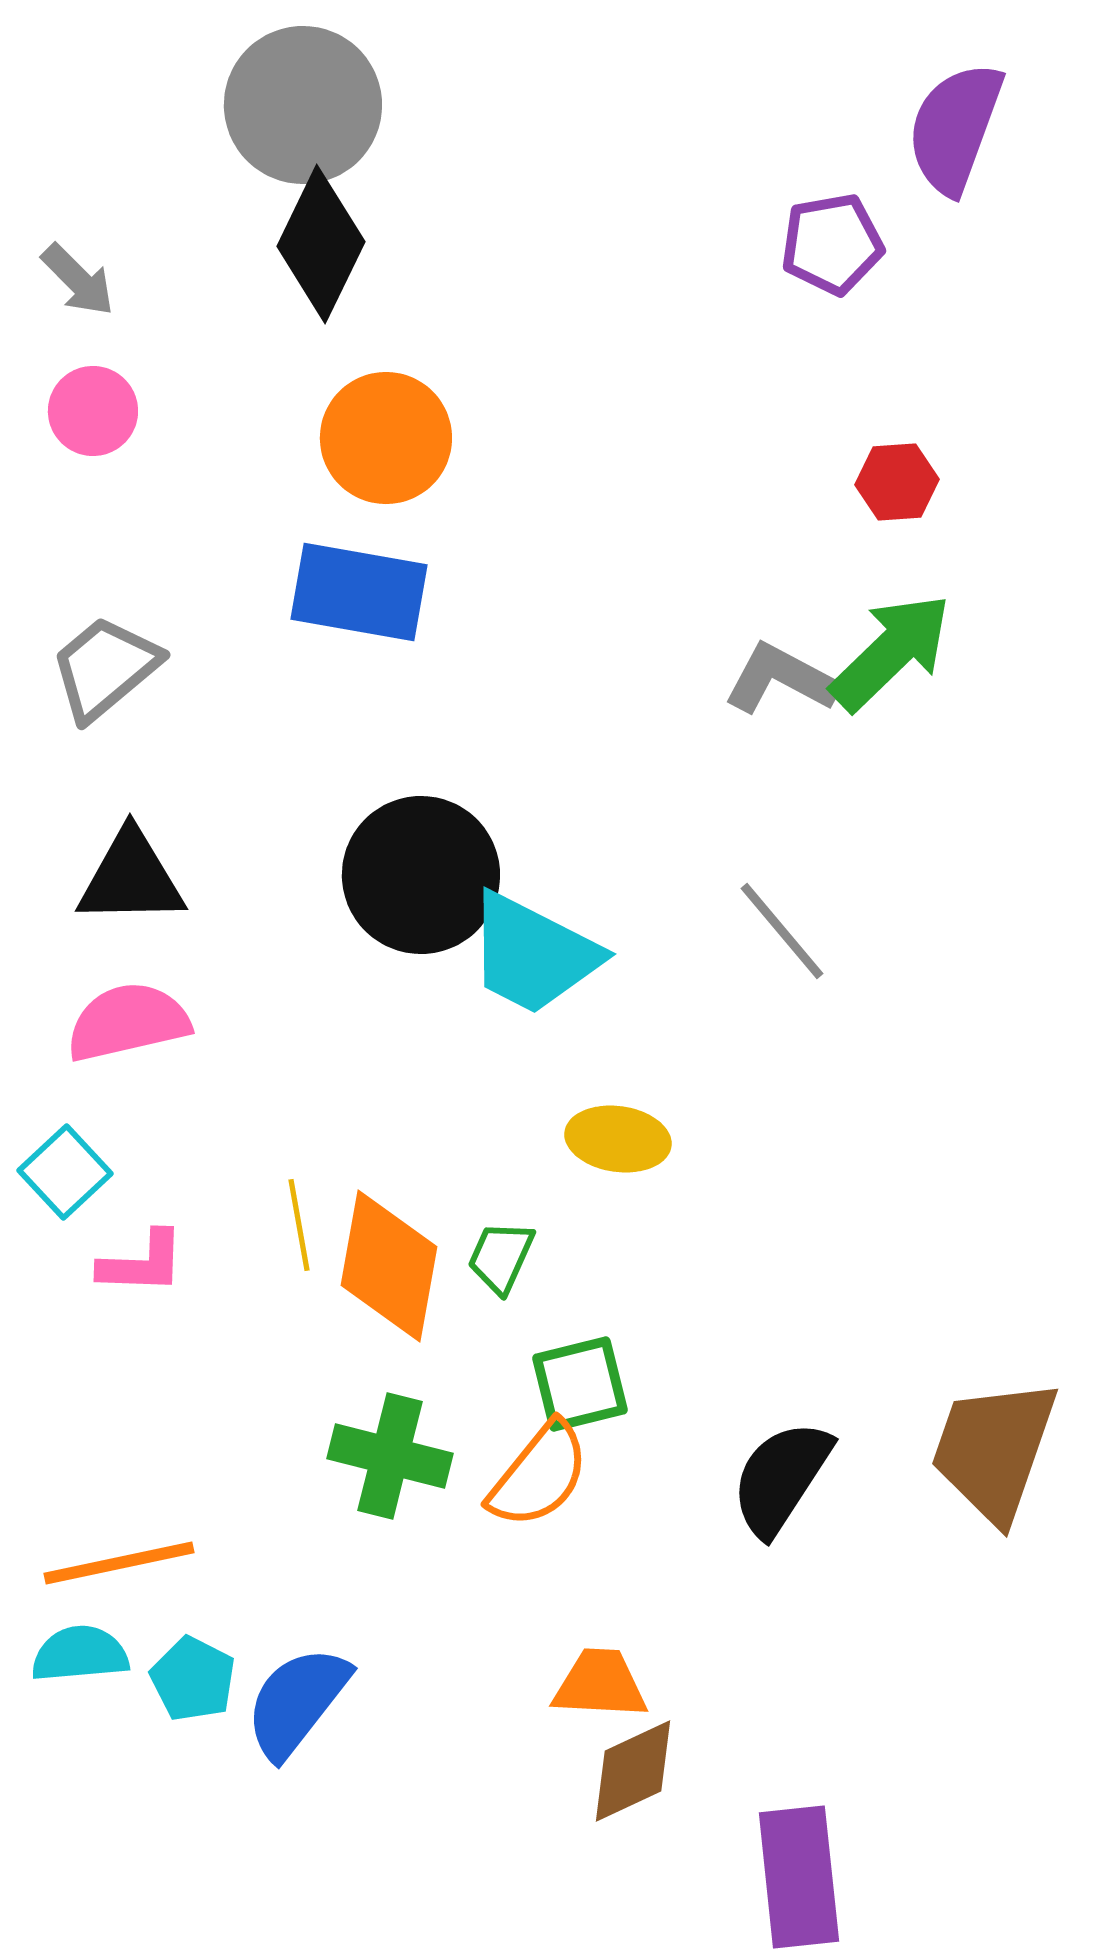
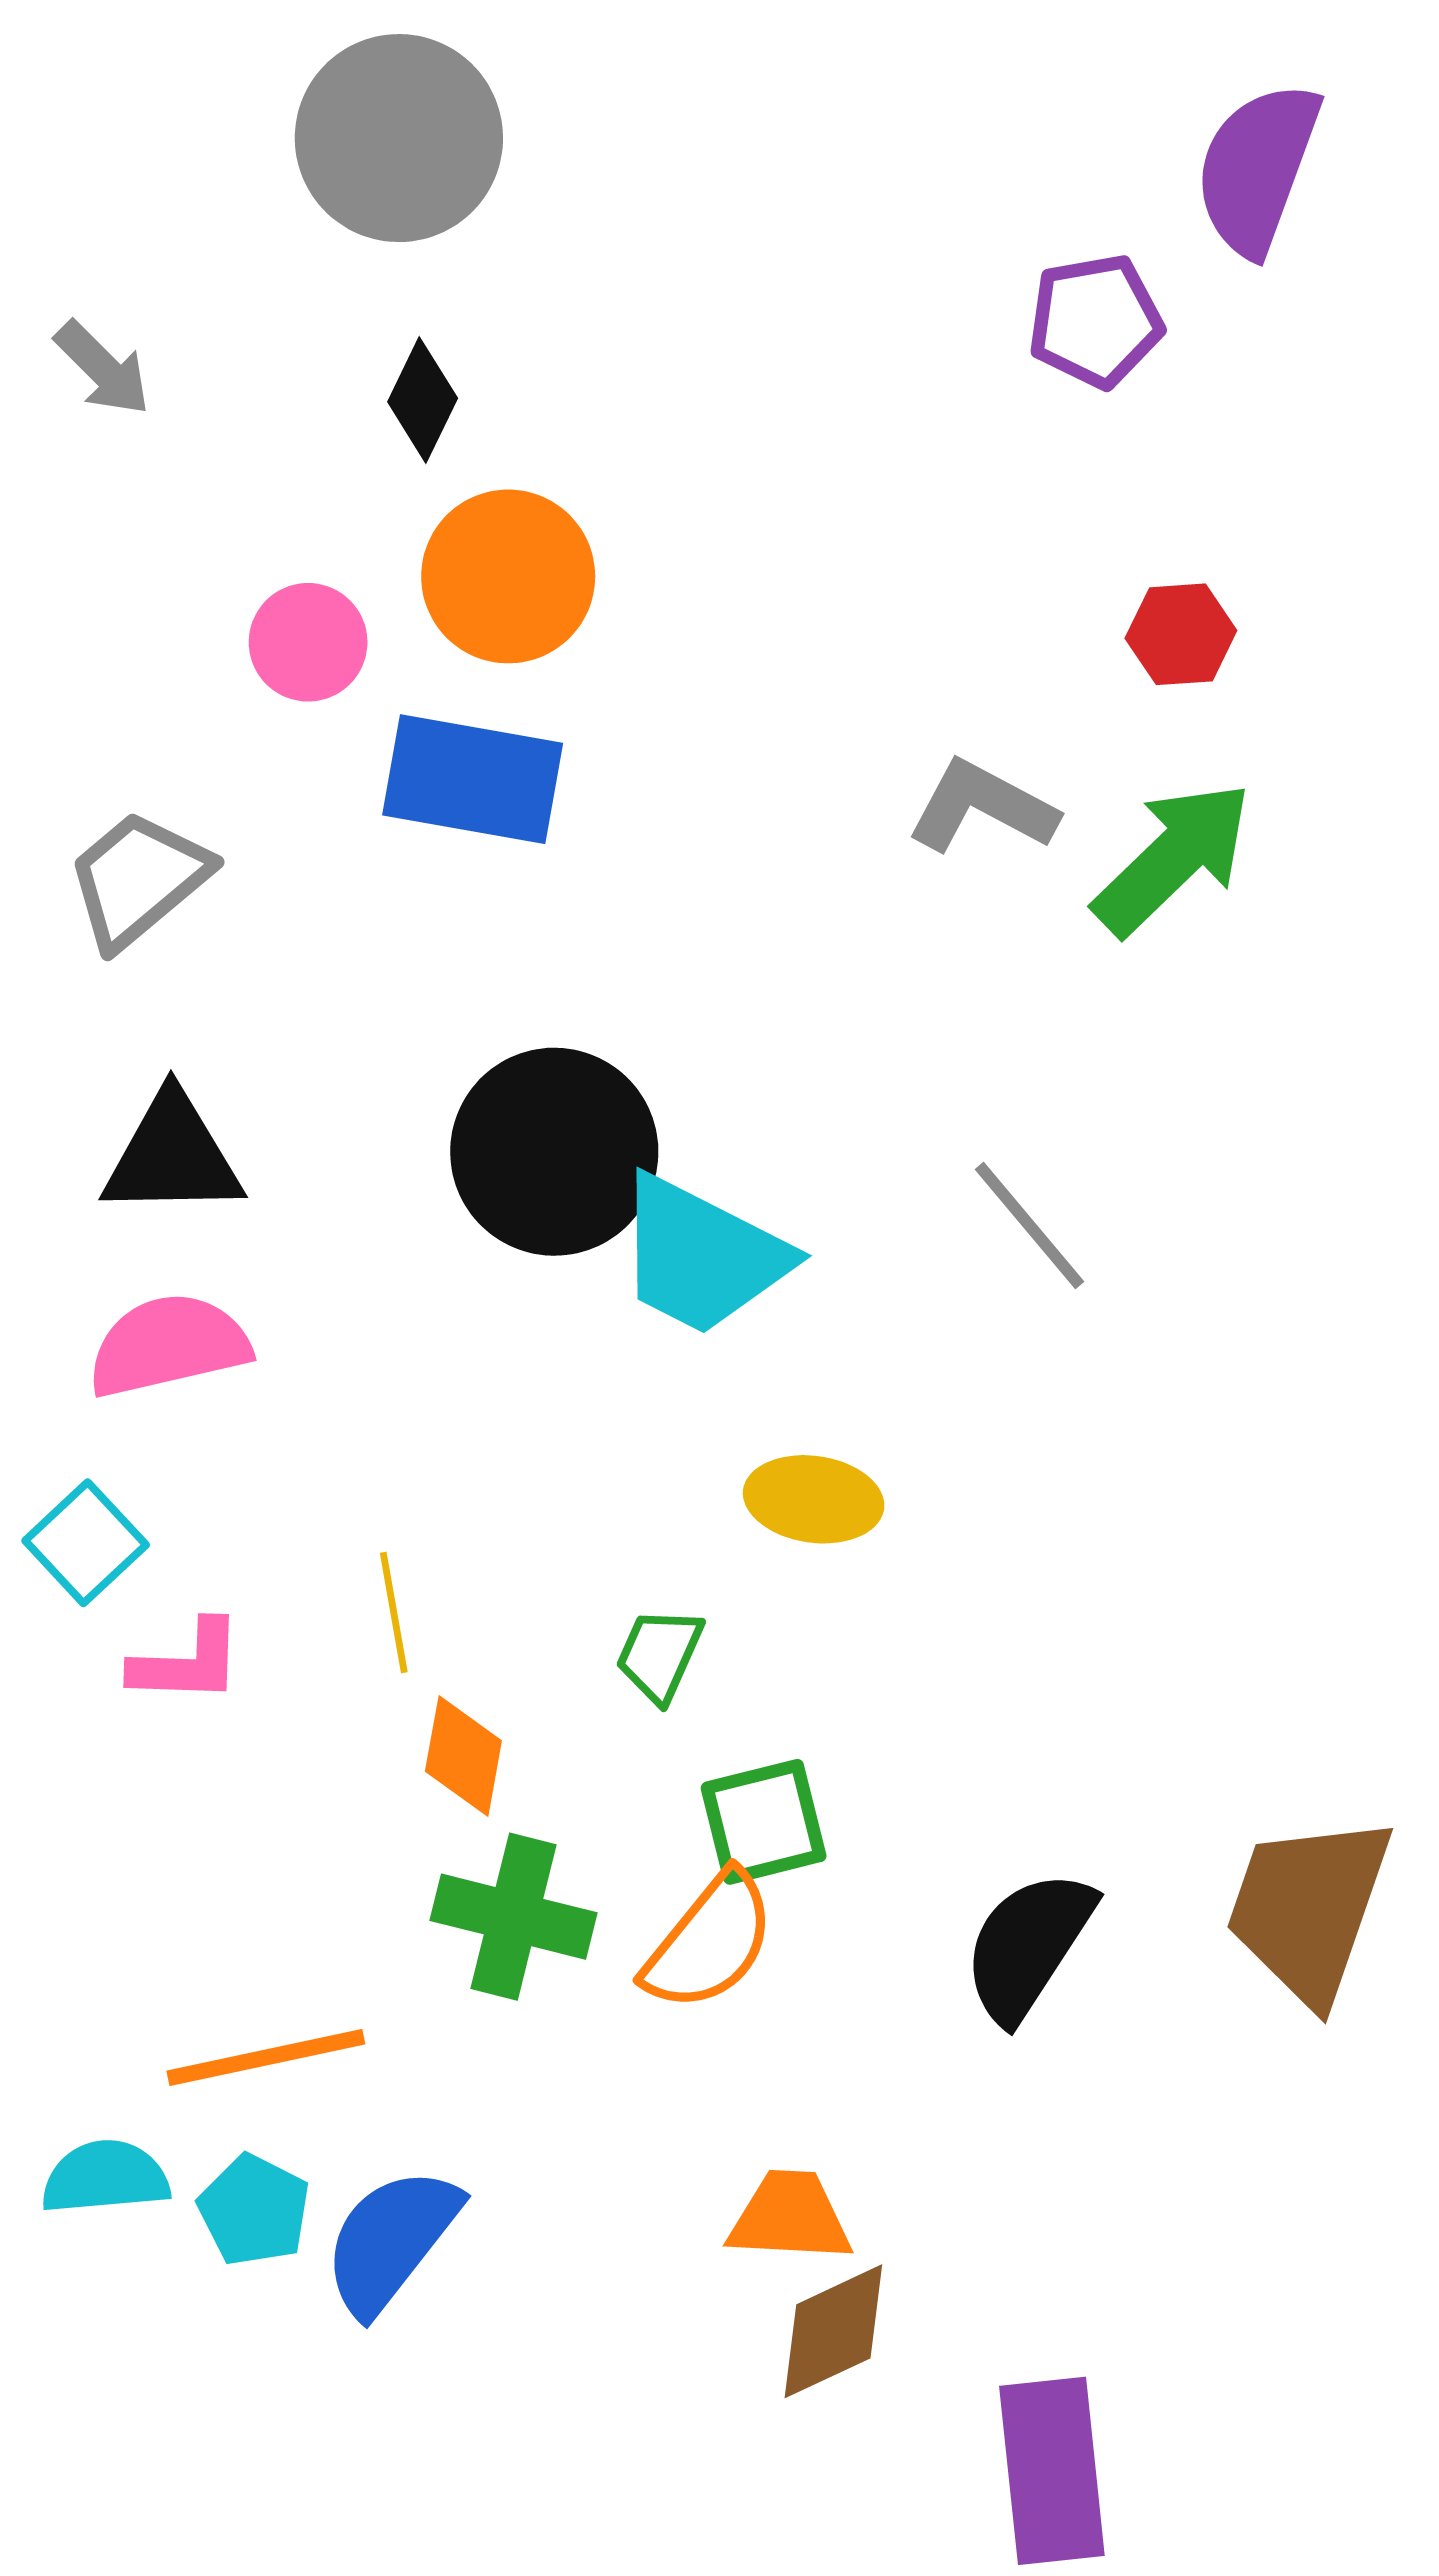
black diamond: (321, 244) -> (423, 400), moved, size x0.6
pink circle: (93, 411) -> (308, 642), moved
gray L-shape: (781, 679) -> (982, 807), moved
orange diamond: (389, 1266) -> (463, 1756), moved, size x0.6
orange line: (119, 1563) -> (266, 2057), moved

